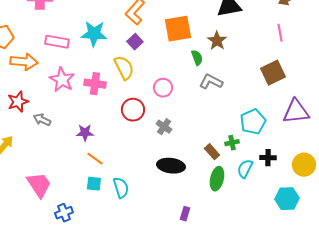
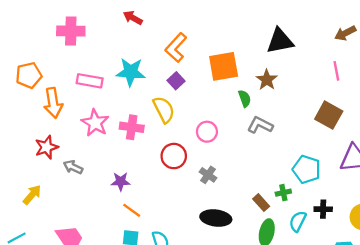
orange arrow: (24, 62) -> (53, 103), turned 76
brown square: (273, 73) -> (329, 115), turned -35
cyan pentagon: (253, 122) -> (307, 169), turned -30

